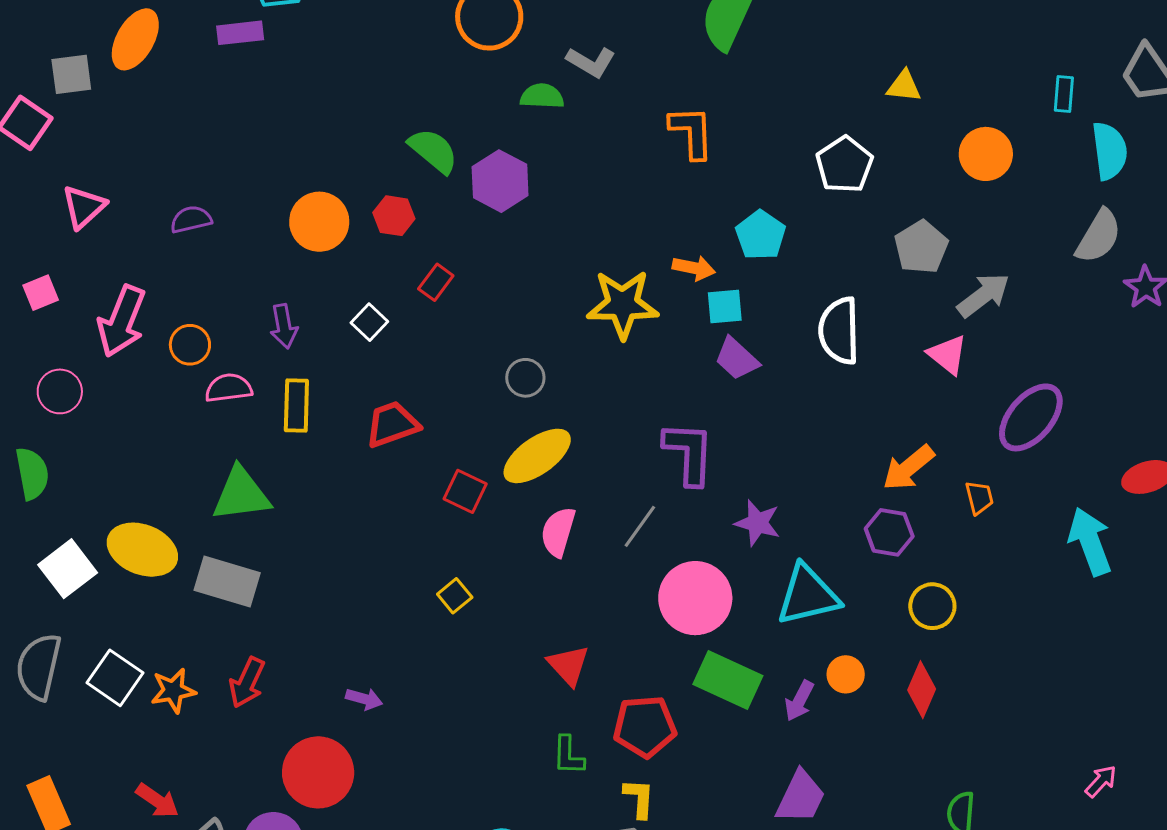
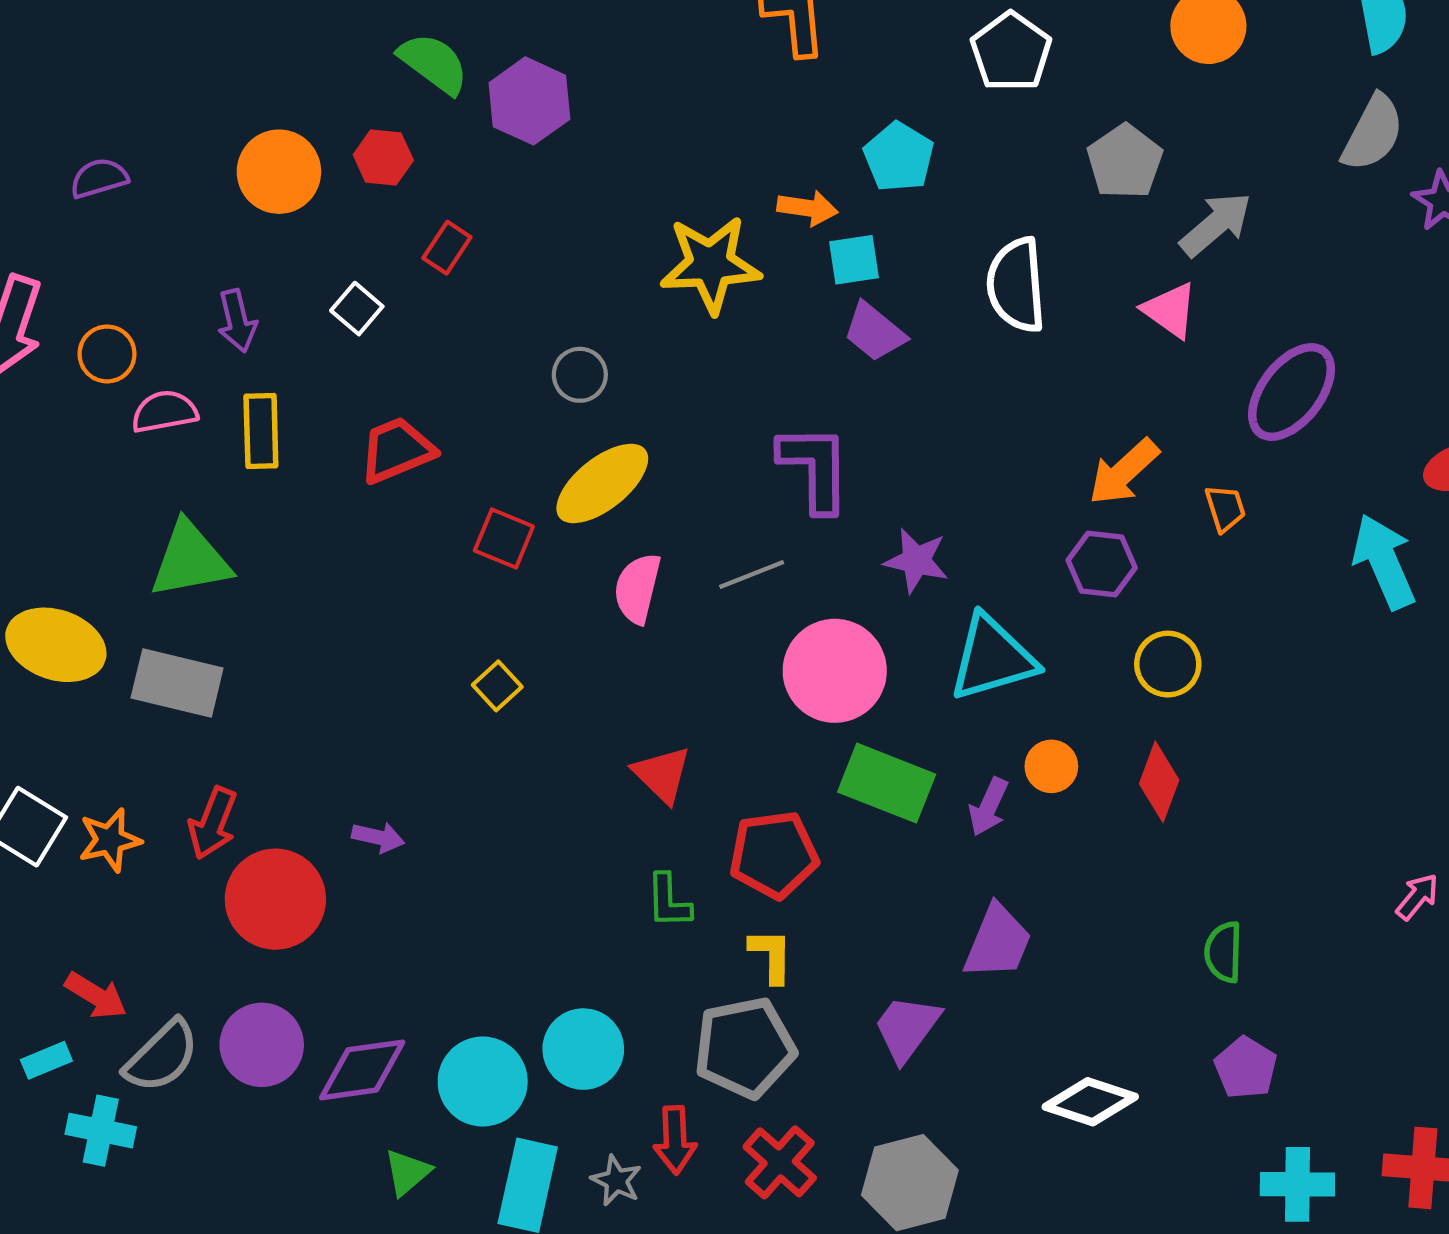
gray line: (640, 526) -> (752, 575), turned 36
red circle: (318, 772) -> (275, 899), moved

